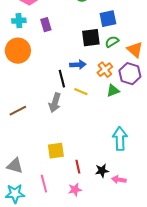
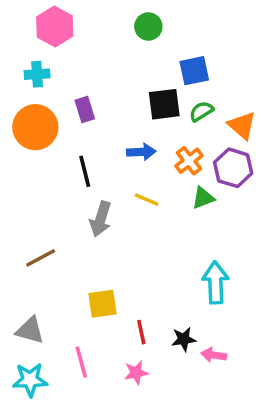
purple rectangle: (46, 25) -> (85, 110), moved
black line: (62, 79) -> (85, 171), moved
brown line: (18, 111) -> (41, 258), moved

